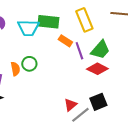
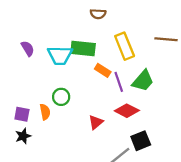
orange semicircle: (15, 69) -> (45, 112), moved
red diamond: (97, 69) -> (127, 111), moved
red triangle: (70, 105) -> (96, 122), moved

